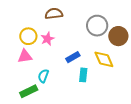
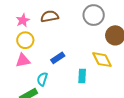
gray circle: (97, 26) -> (94, 15), moved
pink star: (47, 39) -> (23, 20), moved
blue rectangle: (73, 57) -> (58, 58), moved

